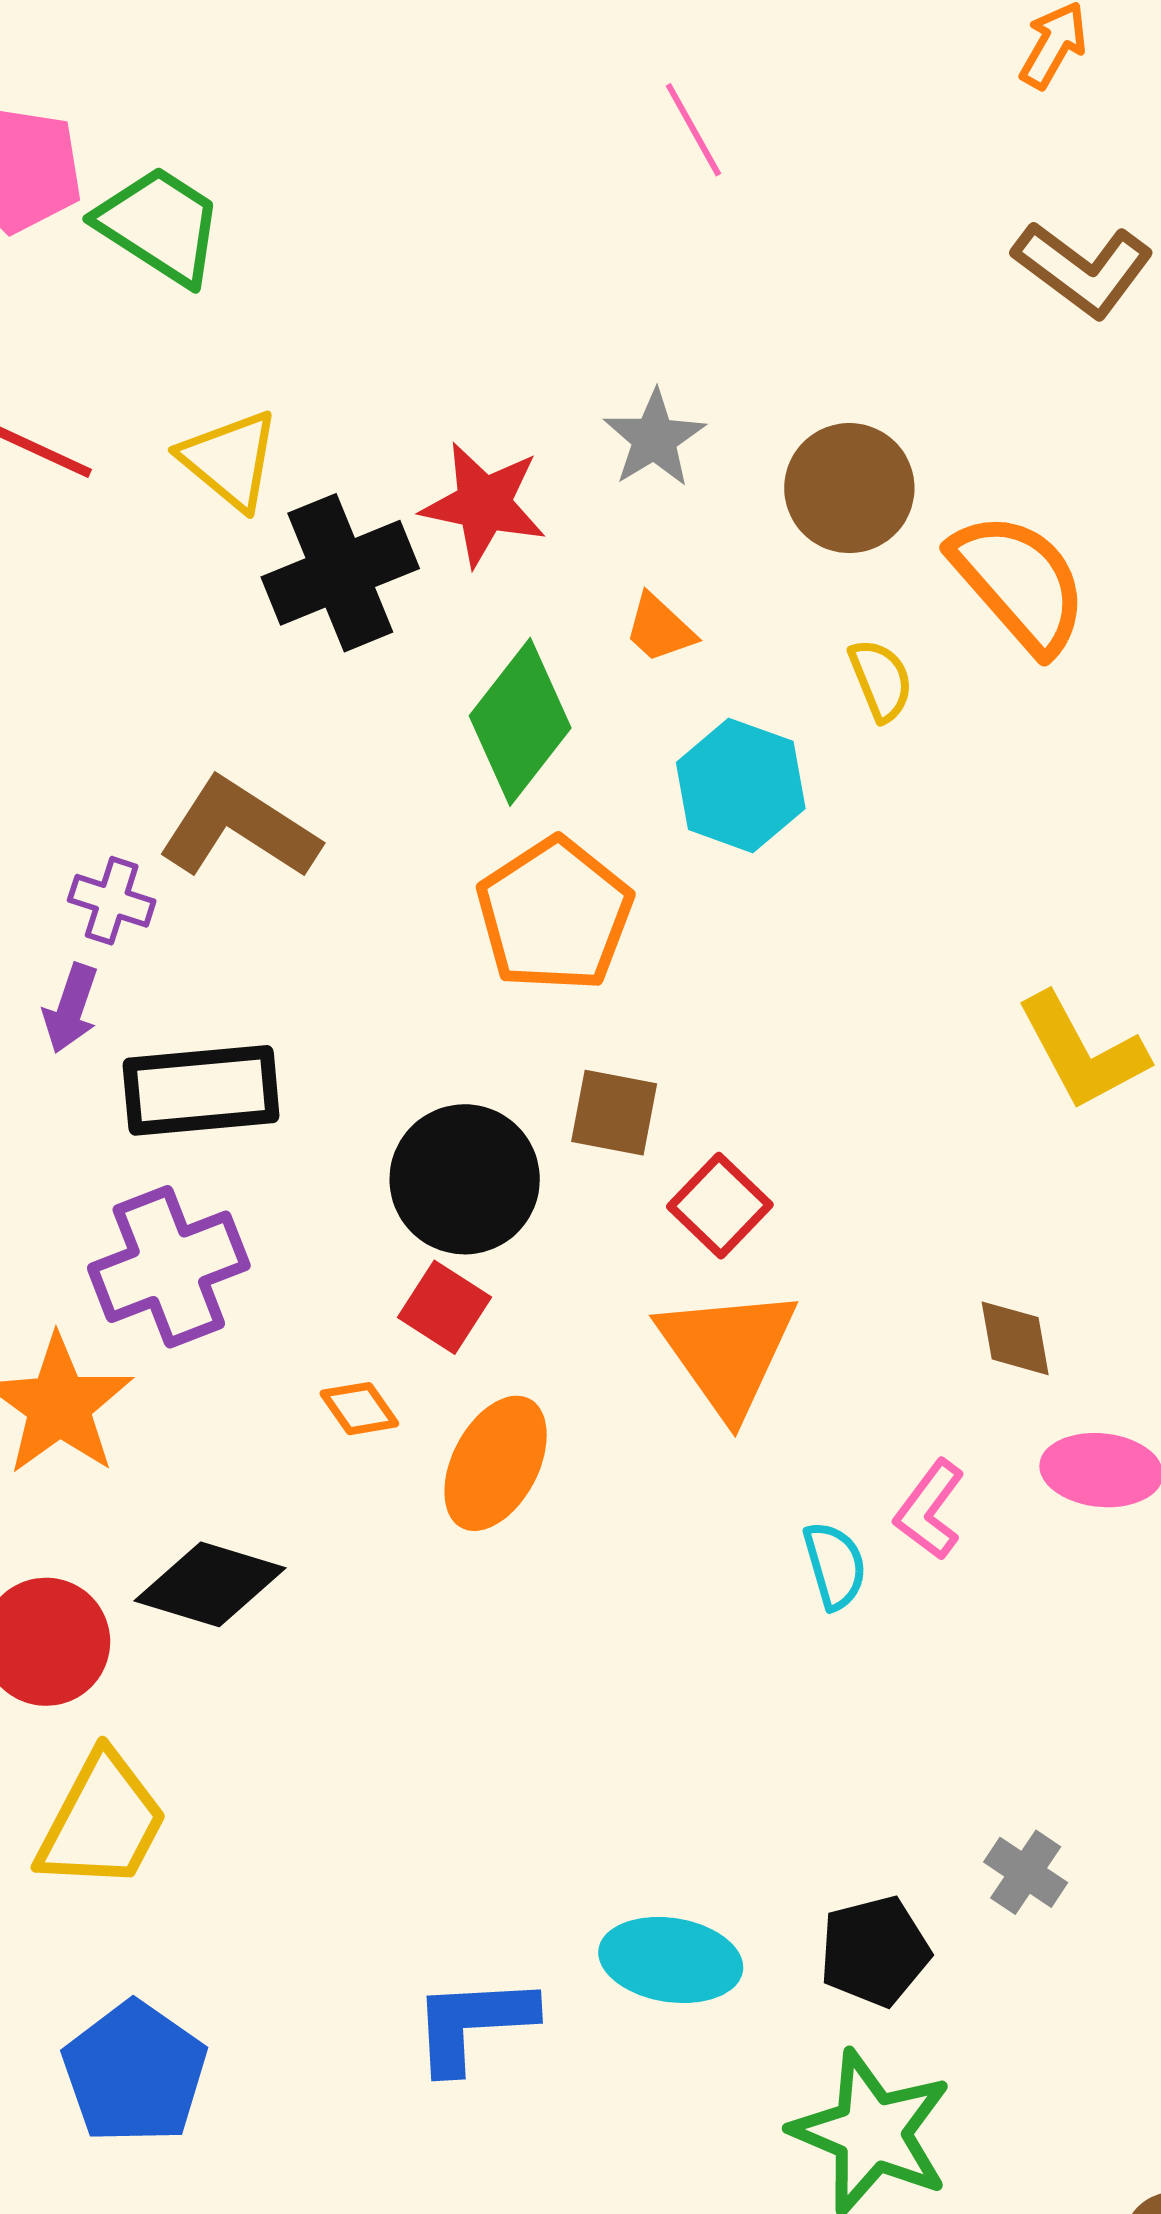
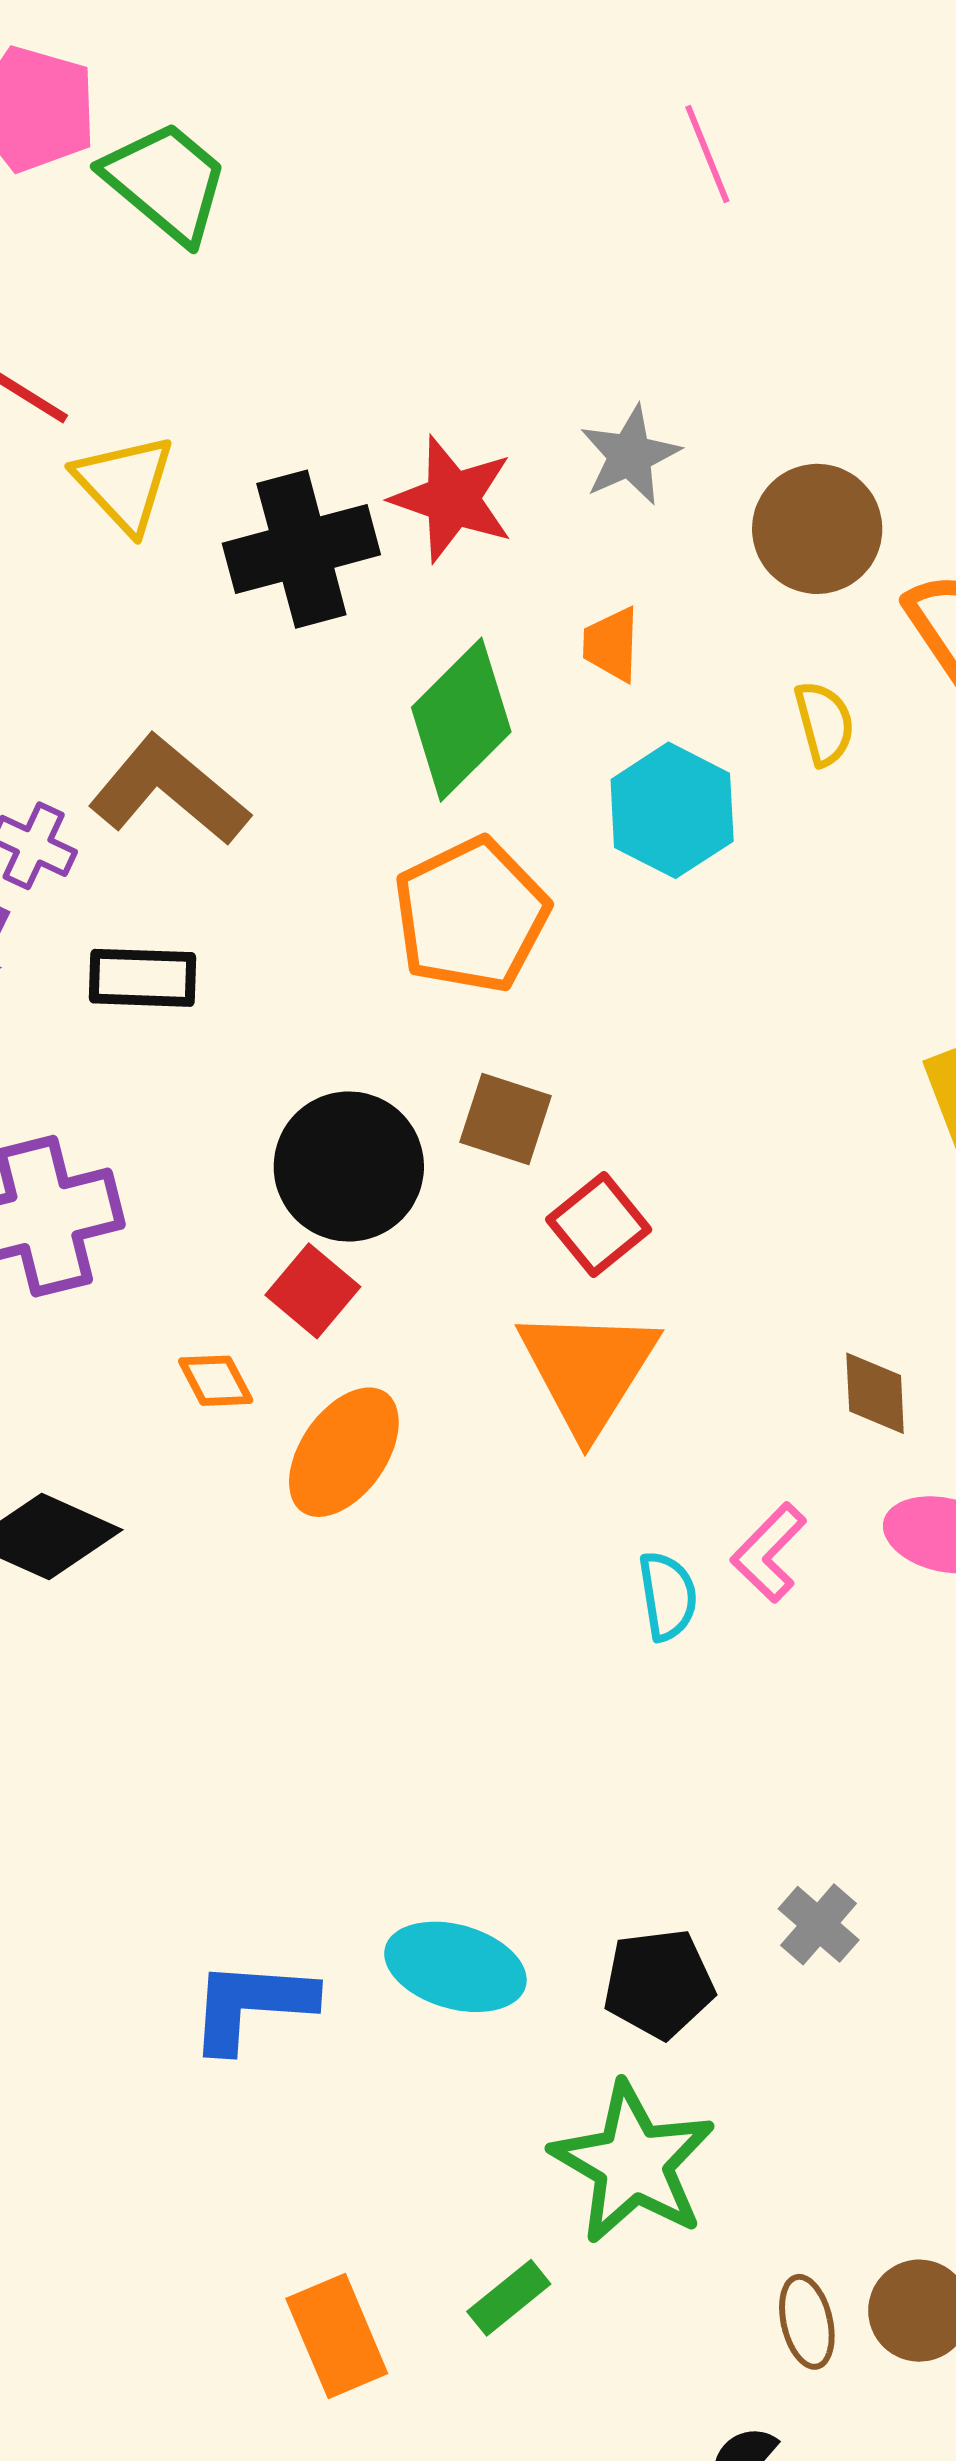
yellow triangle: (230, 460) -> (125, 483), moved
orange trapezoid: (660, 628) -> (611, 644), turned 42
black rectangle: (201, 1090) -> (142, 978), moved, size x0.7

